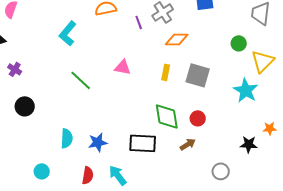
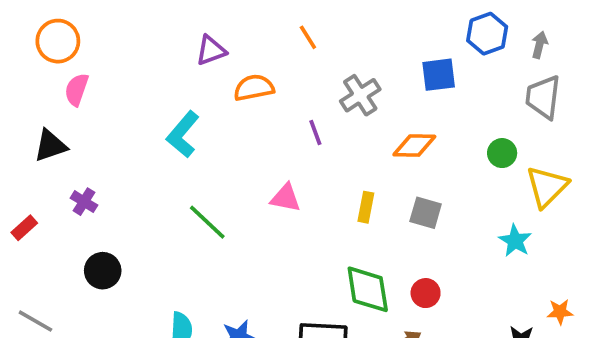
purple line: (139, 22) -> (315, 133), moved
orange diamond: (177, 39) -> (414, 146), moved
gray square: (198, 75) -> (426, 213), size x0.7
cyan star: (246, 90) -> (515, 241), size x0.7

